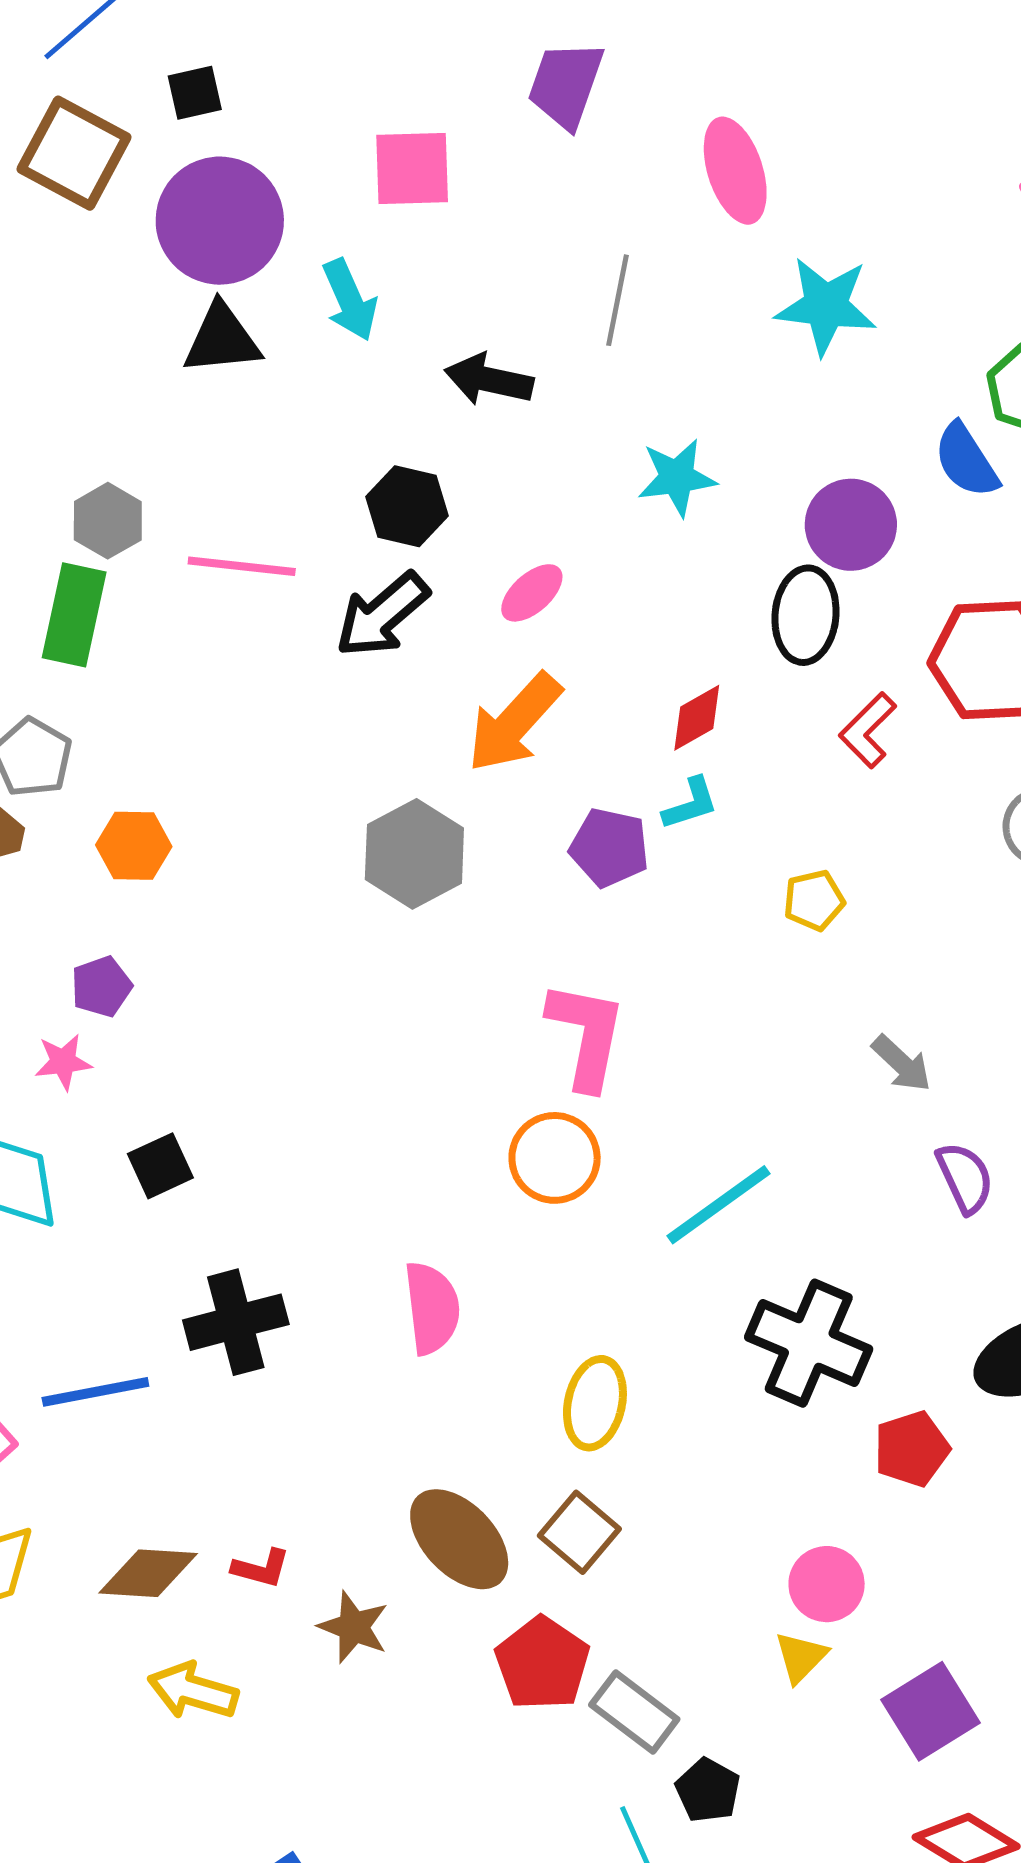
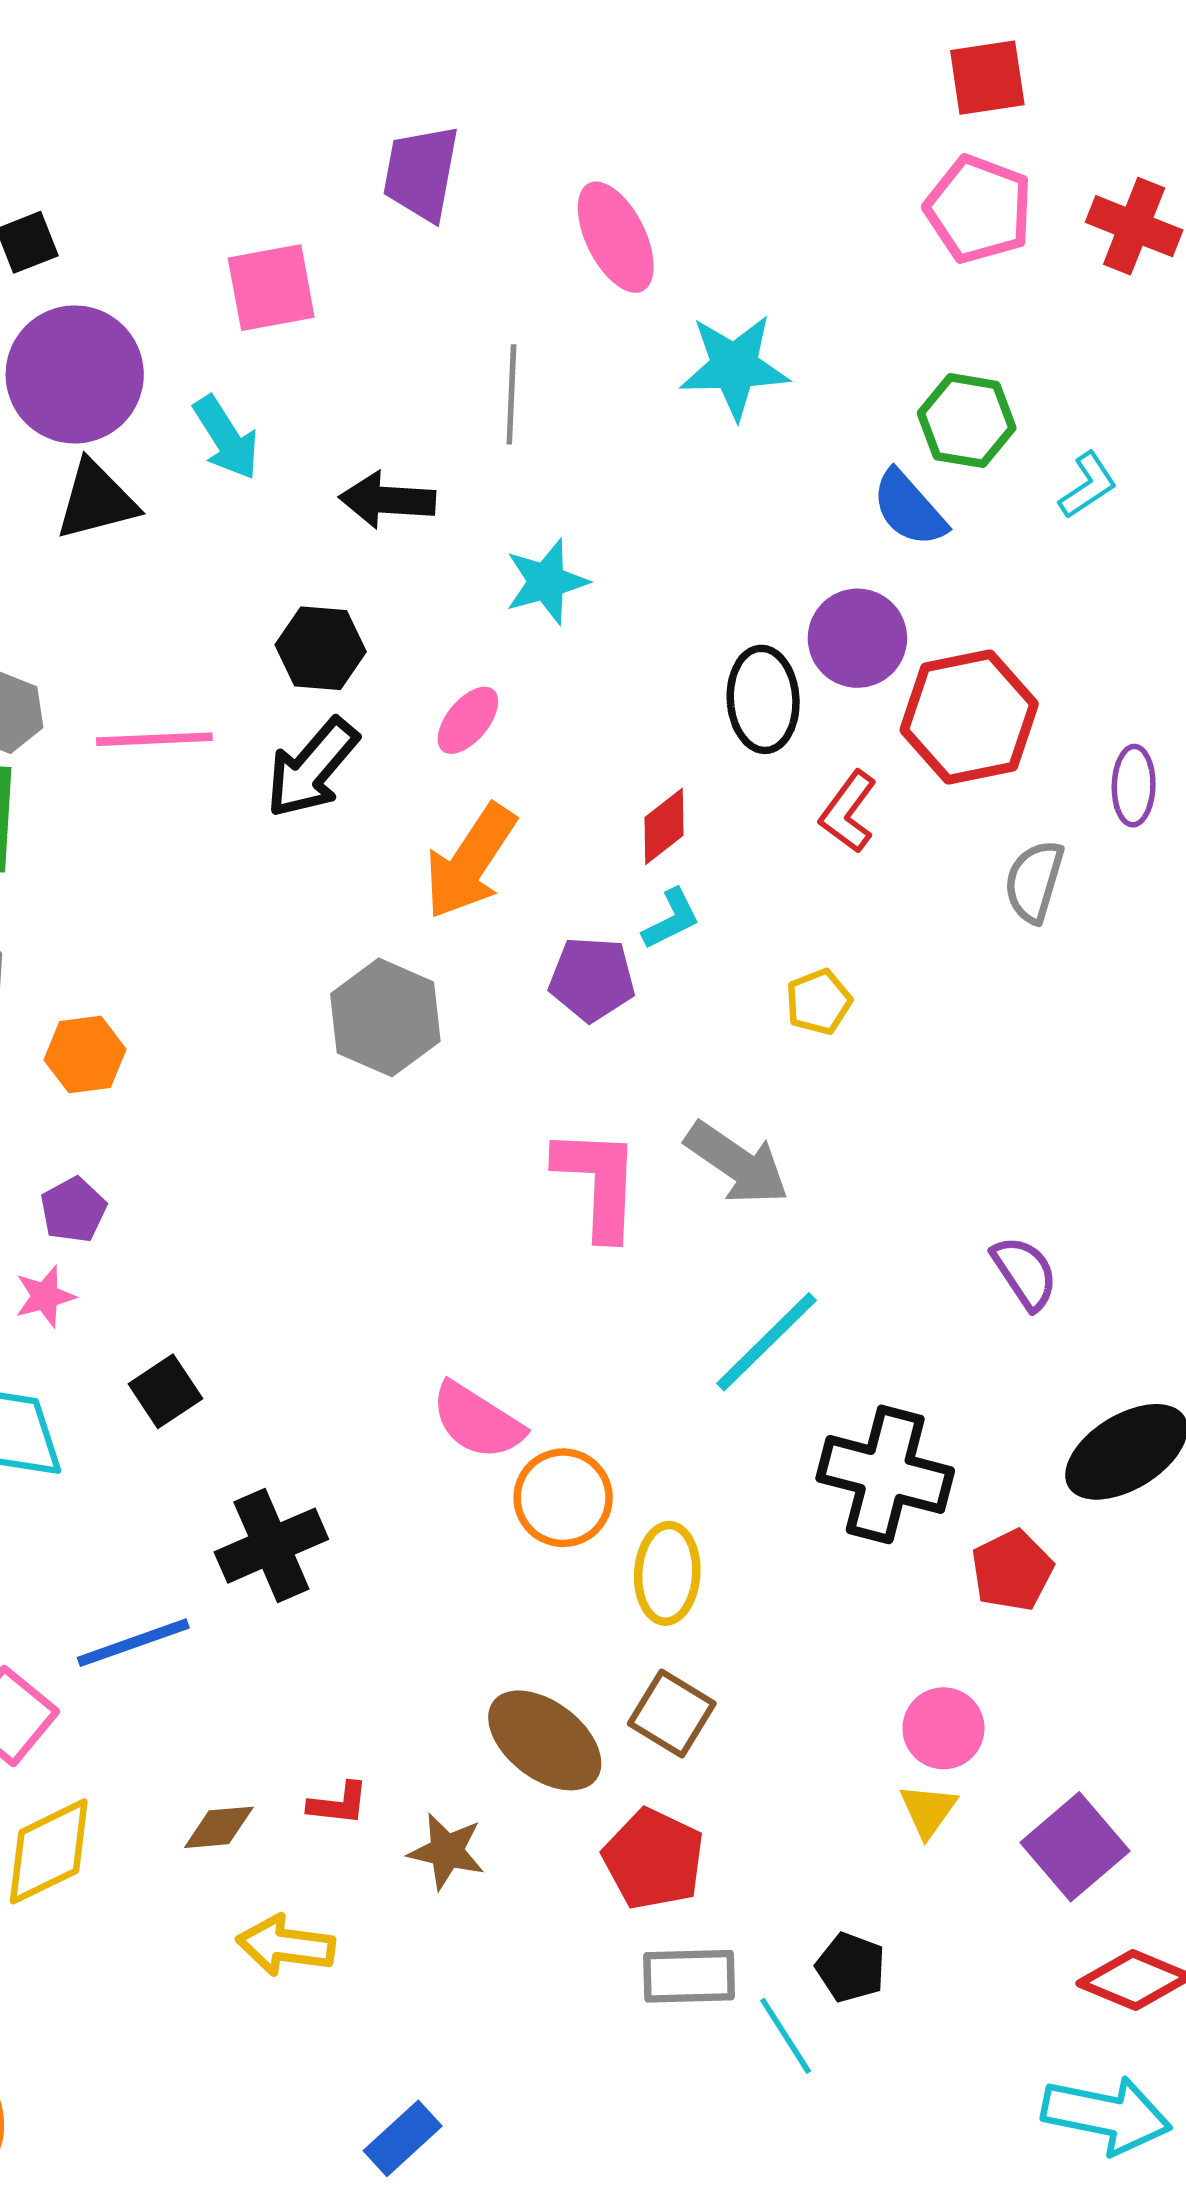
cyan star: (677, 477) -> (546, 582), moved
purple circle: (851, 525) -> (857, 638), moved
gray arrow: (902, 1063) -> (737, 1163), moved, size x1.5
orange circle: (555, 1158) -> (563, 1498), moved
pink semicircle: (432, 1308) -> (477, 1421), moved, turned 138
brown diamond: (148, 1573) -> (219, 1827), size x0.7
gray rectangle: (634, 1712) -> (689, 1976), moved, turned -30

